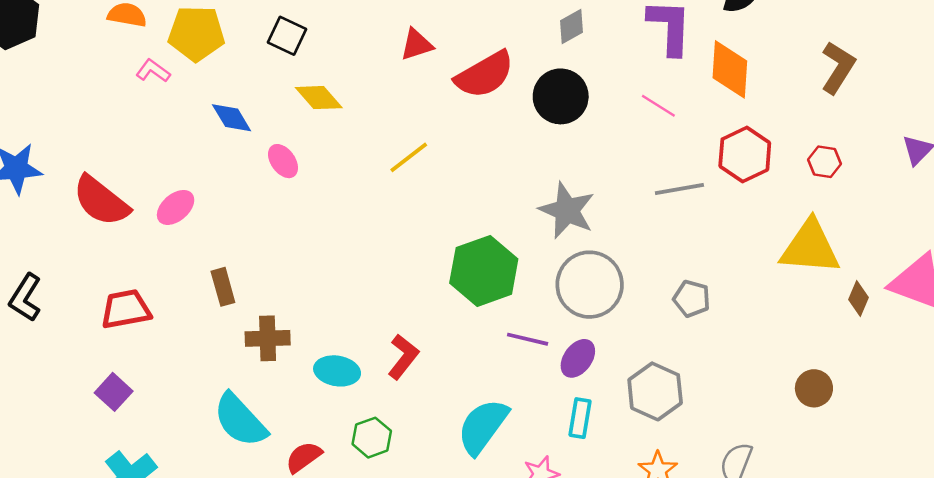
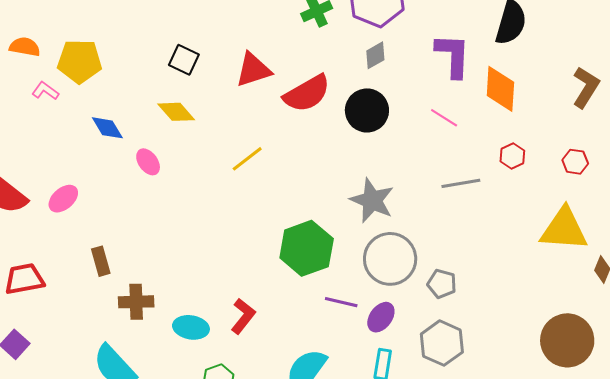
black square: (287, 36) -> (184, 60), moved
red triangle: (417, 45) -> (253, 70), size x1.4
red hexagon: (745, 154) -> (512, 156), size x0.6
gray pentagon: (692, 299) -> (442, 284), moved
brown circle: (814, 388) -> (567, 340), size x1.8

